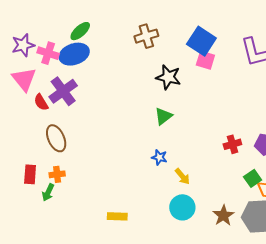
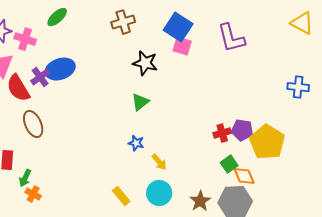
blue ellipse: (74, 54) -> (60, 69), moved
purple cross: (63, 91) -> (40, 77), size x0.7
red semicircle: (41, 102) -> (18, 88), size x1.6
red cross: (232, 144) -> (222, 133), moved
orange cross: (57, 174) -> (33, 194), moved, turned 35
yellow rectangle: (117, 216) -> (121, 196), moved, turned 48

